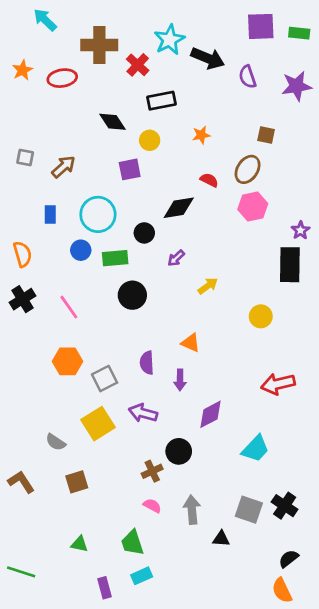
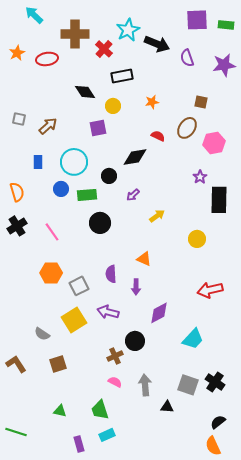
pink hexagon: (253, 206) -> (214, 143), moved
purple star: (300, 230) -> (200, 177), moved

